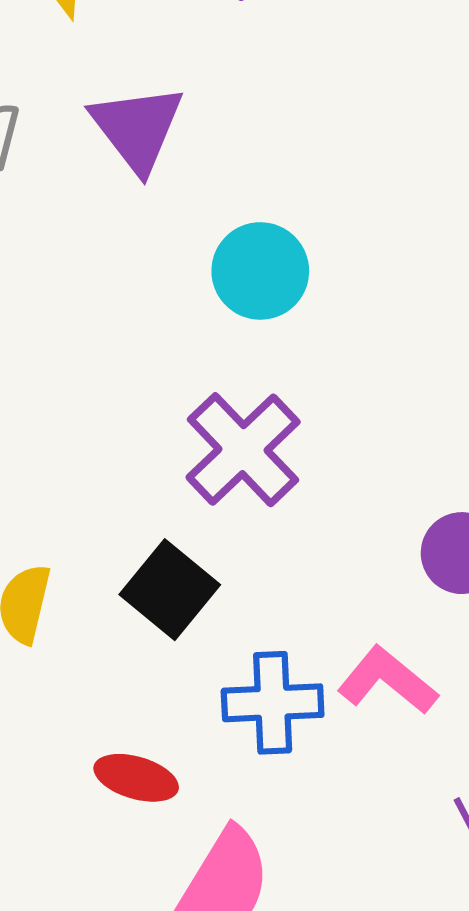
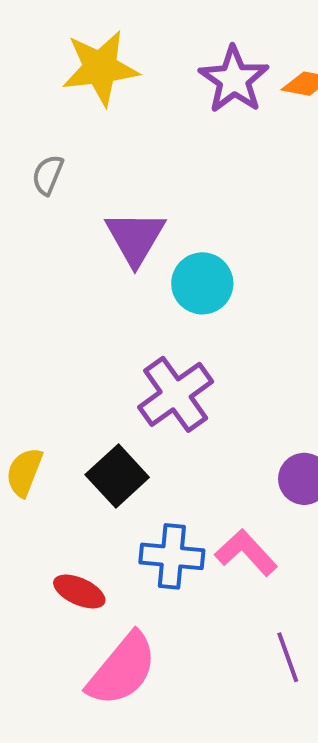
purple triangle: (137, 128) -> (135, 238), moved

